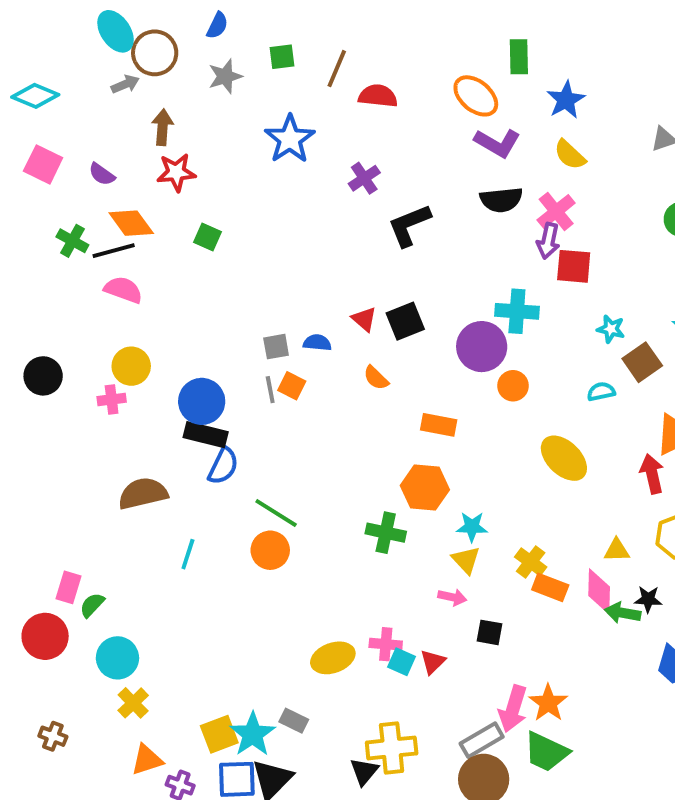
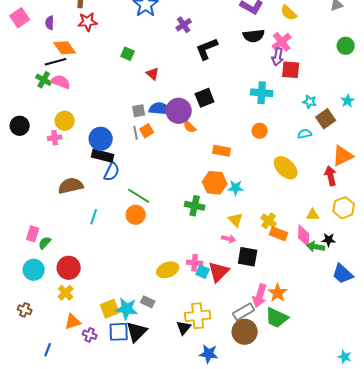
pink square: (43, 164) -> (20, 18), turned 30
purple semicircle: (102, 174) -> (50, 23), turned 56
green square: (208, 237) -> (128, 54), moved
green cross: (72, 241) -> (44, 80), moved
red triangle: (364, 319) -> (153, 74), moved
blue semicircle: (317, 343) -> (160, 109), size x1.5
purple circle: (482, 347) -> (179, 111), moved
orange square: (292, 386) -> (147, 131), turned 32
cyan star: (472, 527) -> (236, 188), moved
black square: (489, 632) -> (248, 257), size x1.5
red circle: (45, 636) -> (69, 268), moved
cyan circle: (117, 658) -> (34, 270), moved
red triangle: (433, 662) -> (219, 272), size x1.6
cyan star: (253, 734) -> (127, 309), turned -30

